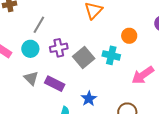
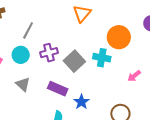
orange circle: (129, 36) -> (119, 37), size x1.5
pink arrow: (143, 75) -> (134, 76), size x0.6
purple rectangle: (55, 84) -> (58, 89), moved

